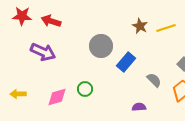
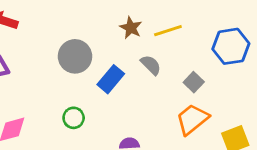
gray semicircle: (154, 80) -> (151, 65), moved
green circle: (85, 89) -> (74, 118), moved

